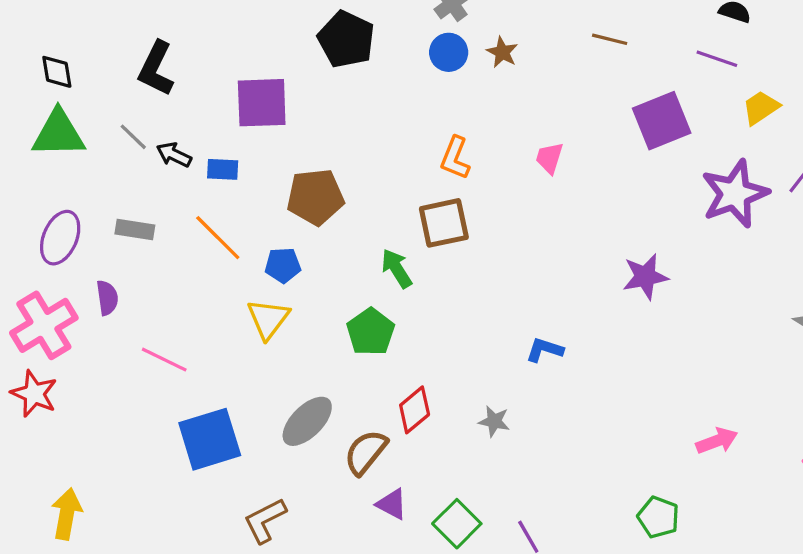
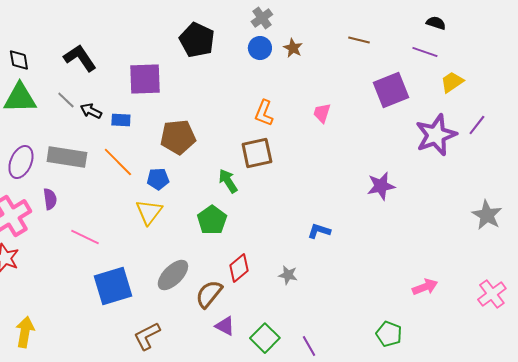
black L-shape: (156, 69) -> (80, 58), turned 120
gray rectangle: (135, 229) -> (67, 157), size x1.6

